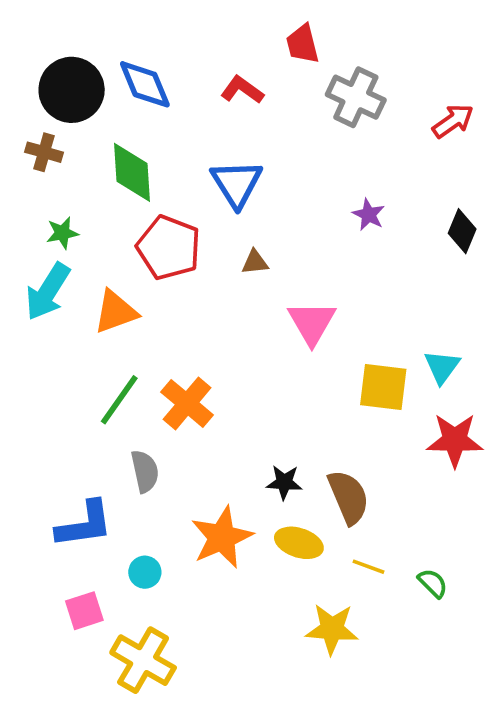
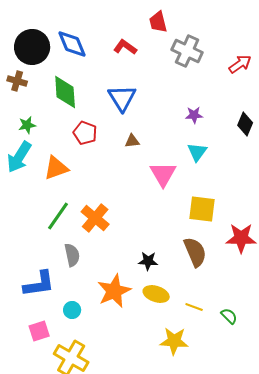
purple star: (369, 215) -> (194, 115), turned -30
red pentagon: (169, 248) -> (85, 133), size x0.7
cyan triangle: (442, 367) -> (197, 152), moved
brown semicircle: (348, 497) -> (195, 252), moved

